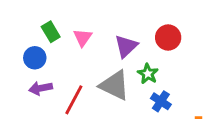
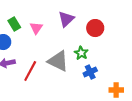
purple triangle: (126, 46) -> (66, 19), moved
blue cross: (161, 101) -> (90, 72), turned 32

